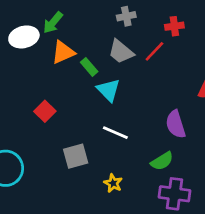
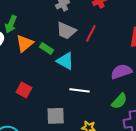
red line: (154, 51) -> (91, 33), moved
purple semicircle: (176, 124) -> (121, 72), turned 105
gray square: (76, 156) -> (56, 116), turned 30

